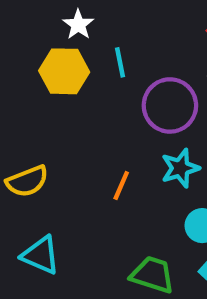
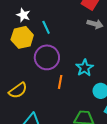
purple circle: (170, 105) -> (47, 57), moved

